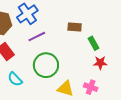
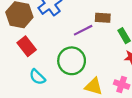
purple line: (37, 37) -> (83, 30), moved

